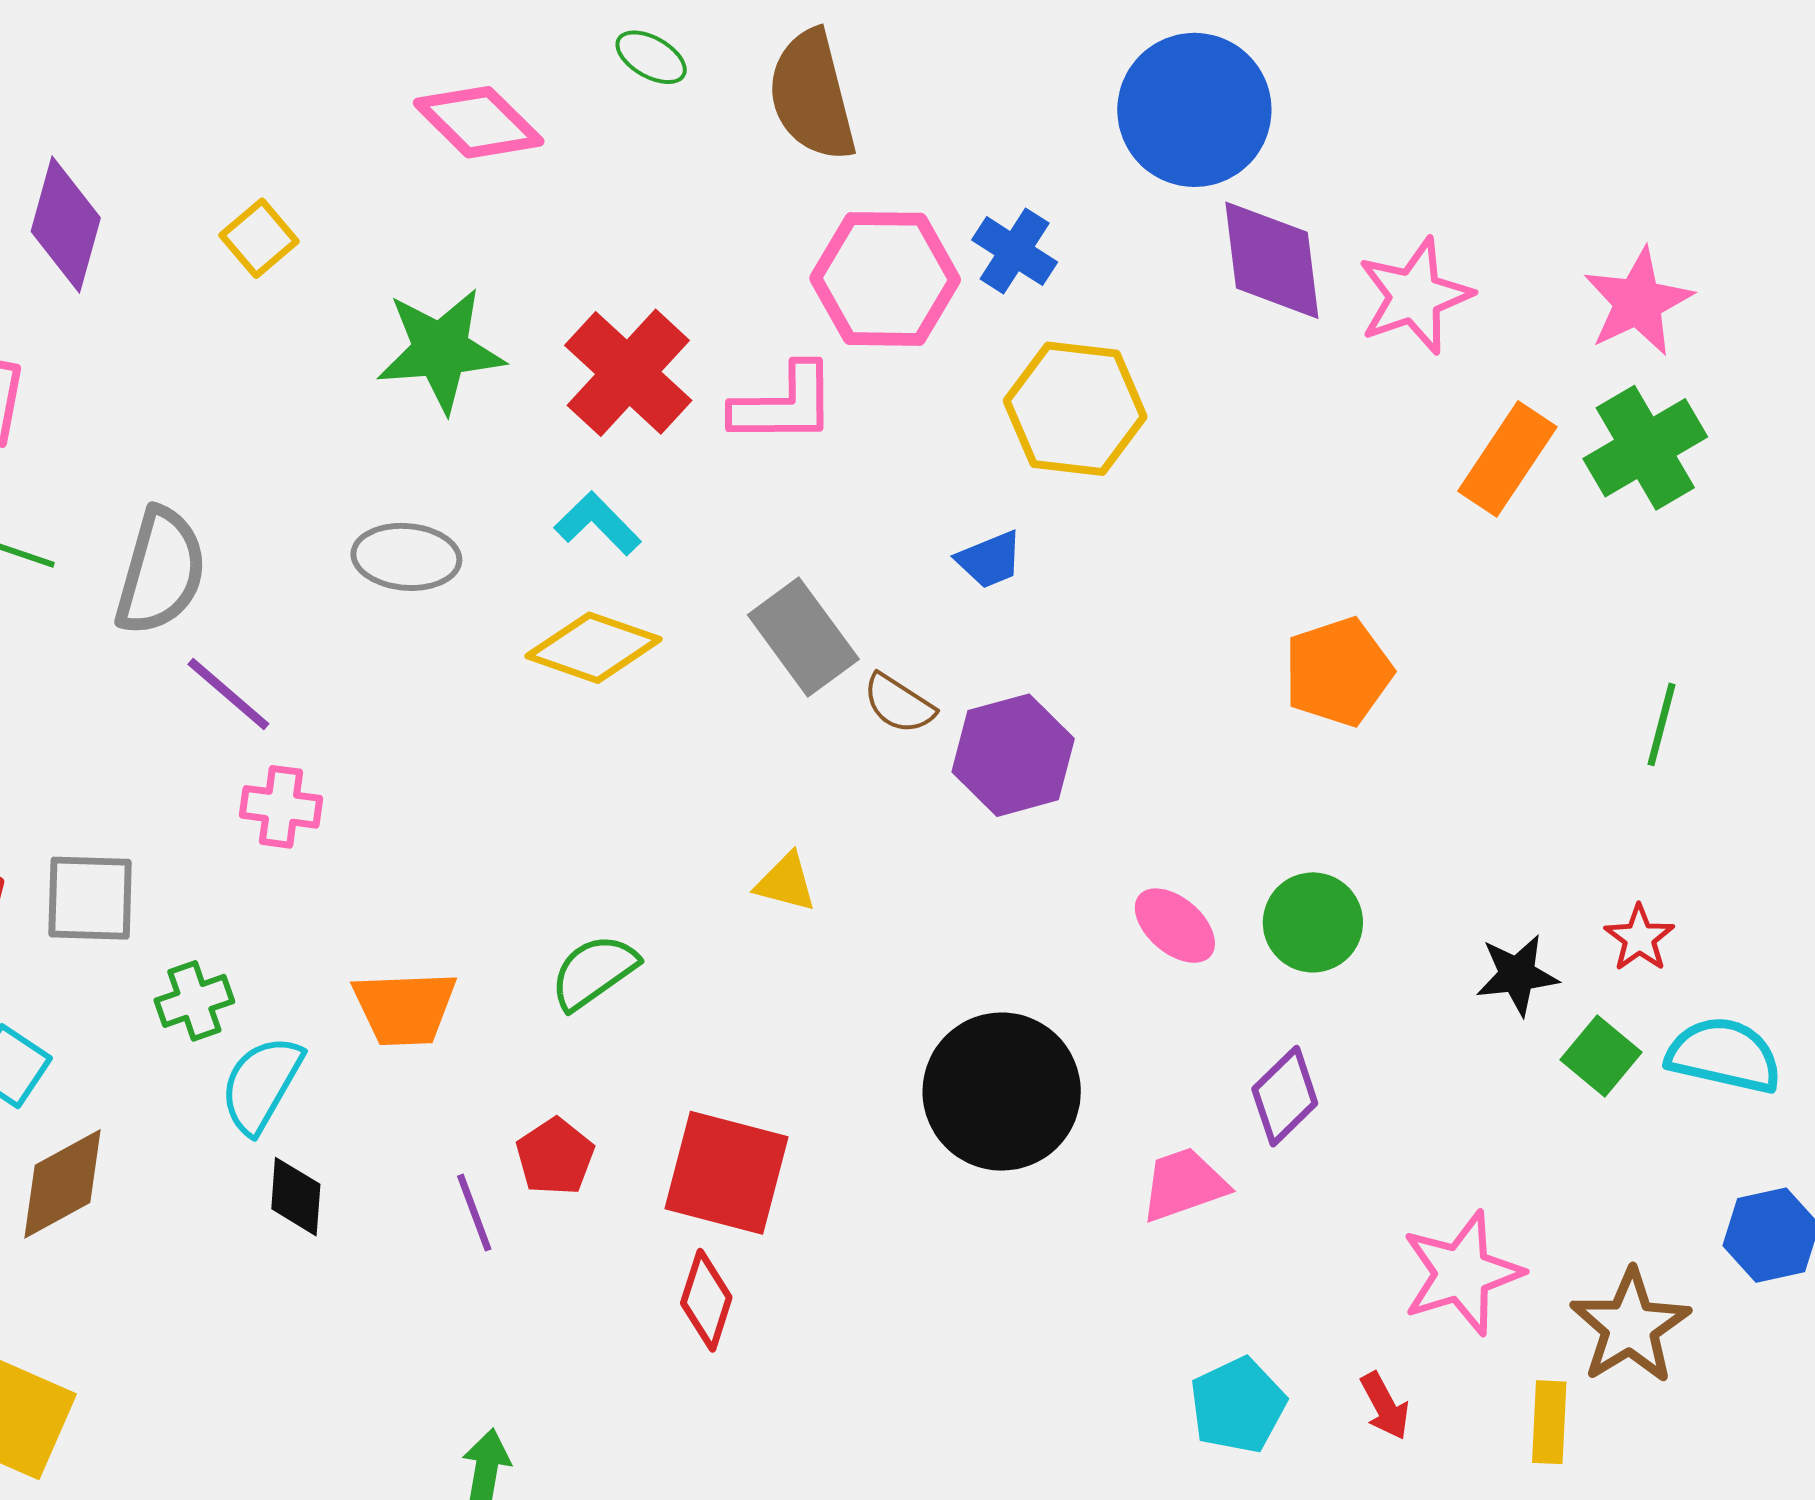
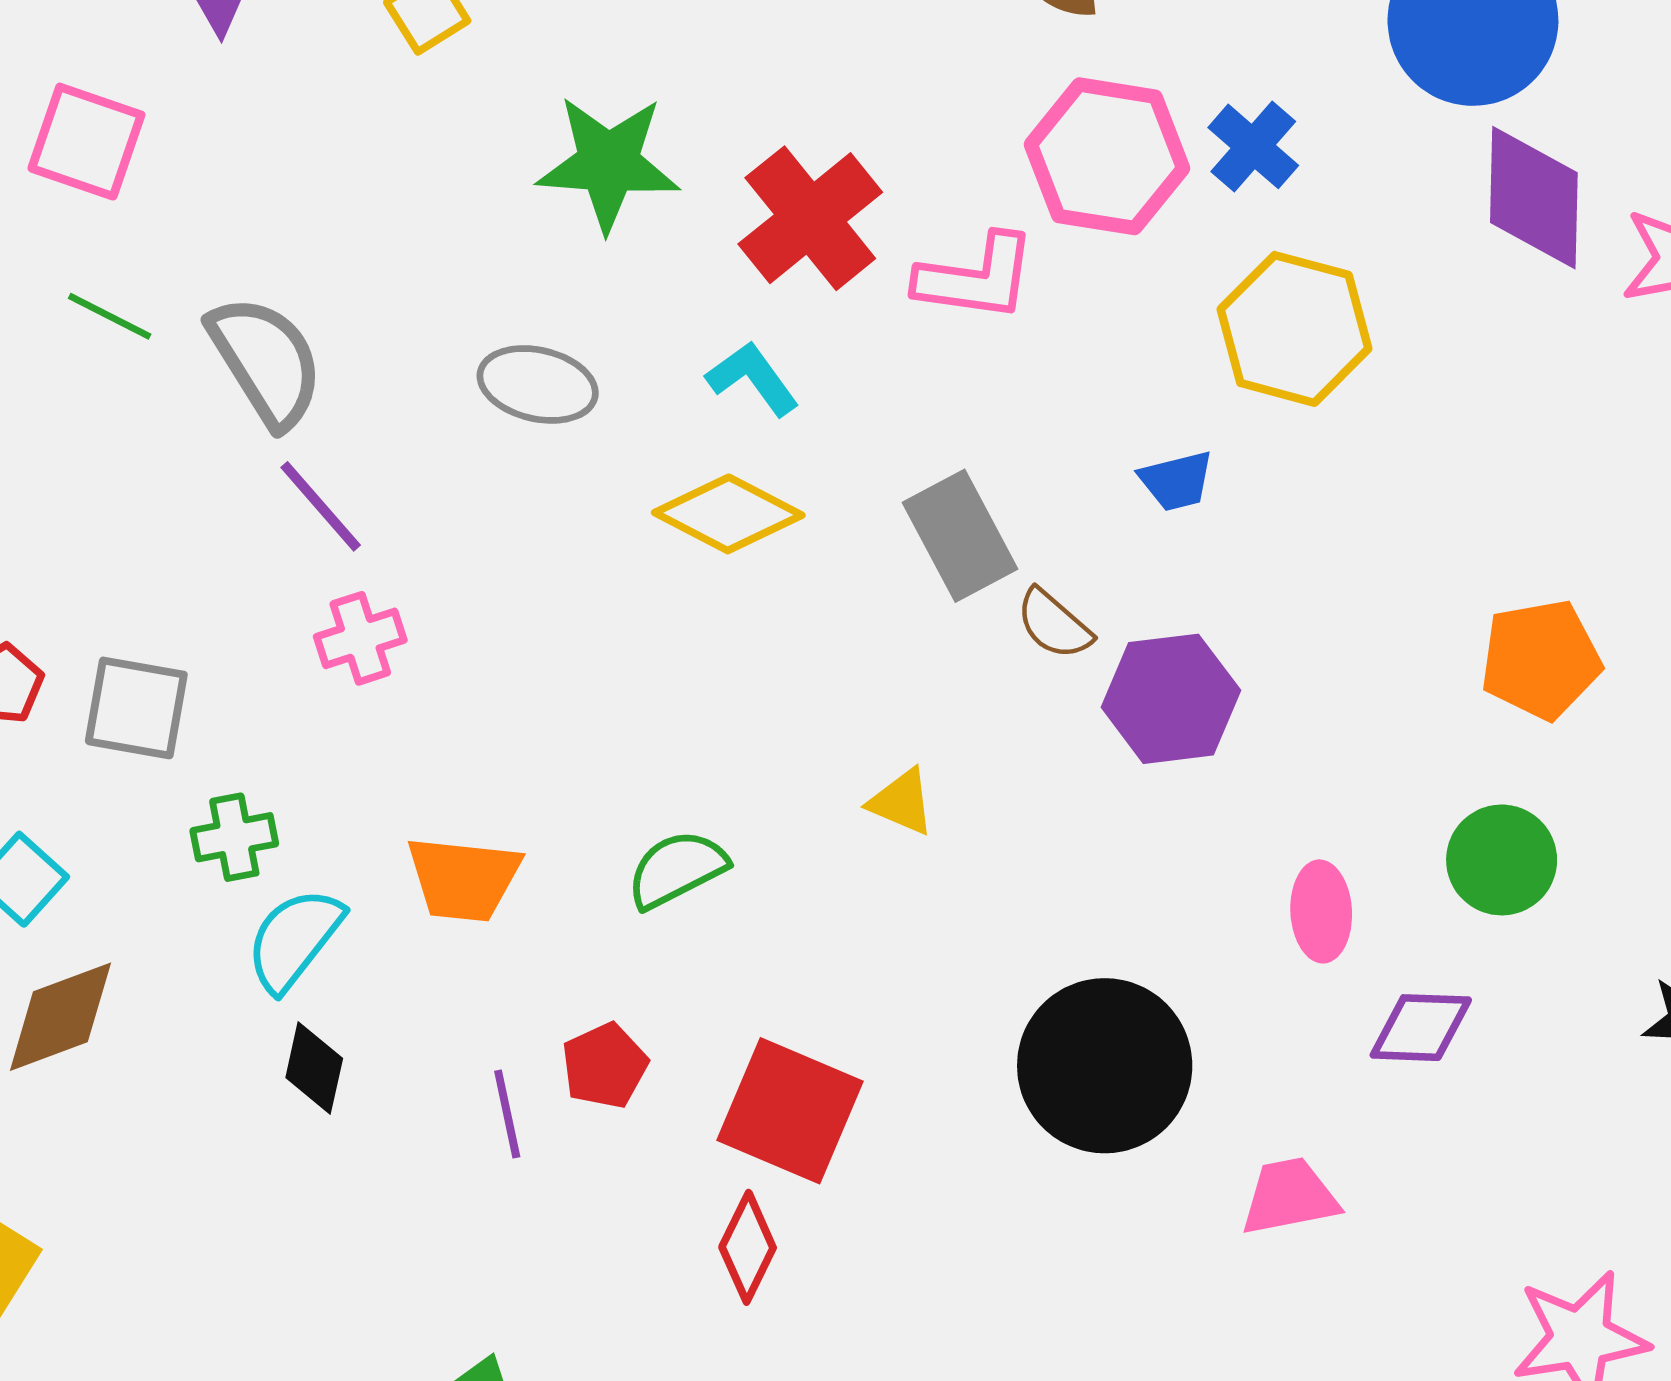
gray semicircle: (161, 571) -> (266, 361), turned -56
pink cross: (281, 807) -> (360, 638), turned -34
green circle: (1313, 922) -> (1502, 860), moved
pink ellipse: (1175, 926) -> (1321, 911), turned 38
purple diamond: (1285, 1096) -> (1421, 1028), moved, turned 38

